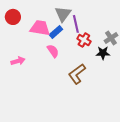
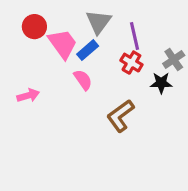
red circle: (13, 17) -> (34, 27), moved
purple line: (76, 24) -> (135, 36), moved
pink trapezoid: (40, 28) -> (63, 44), turned 45

